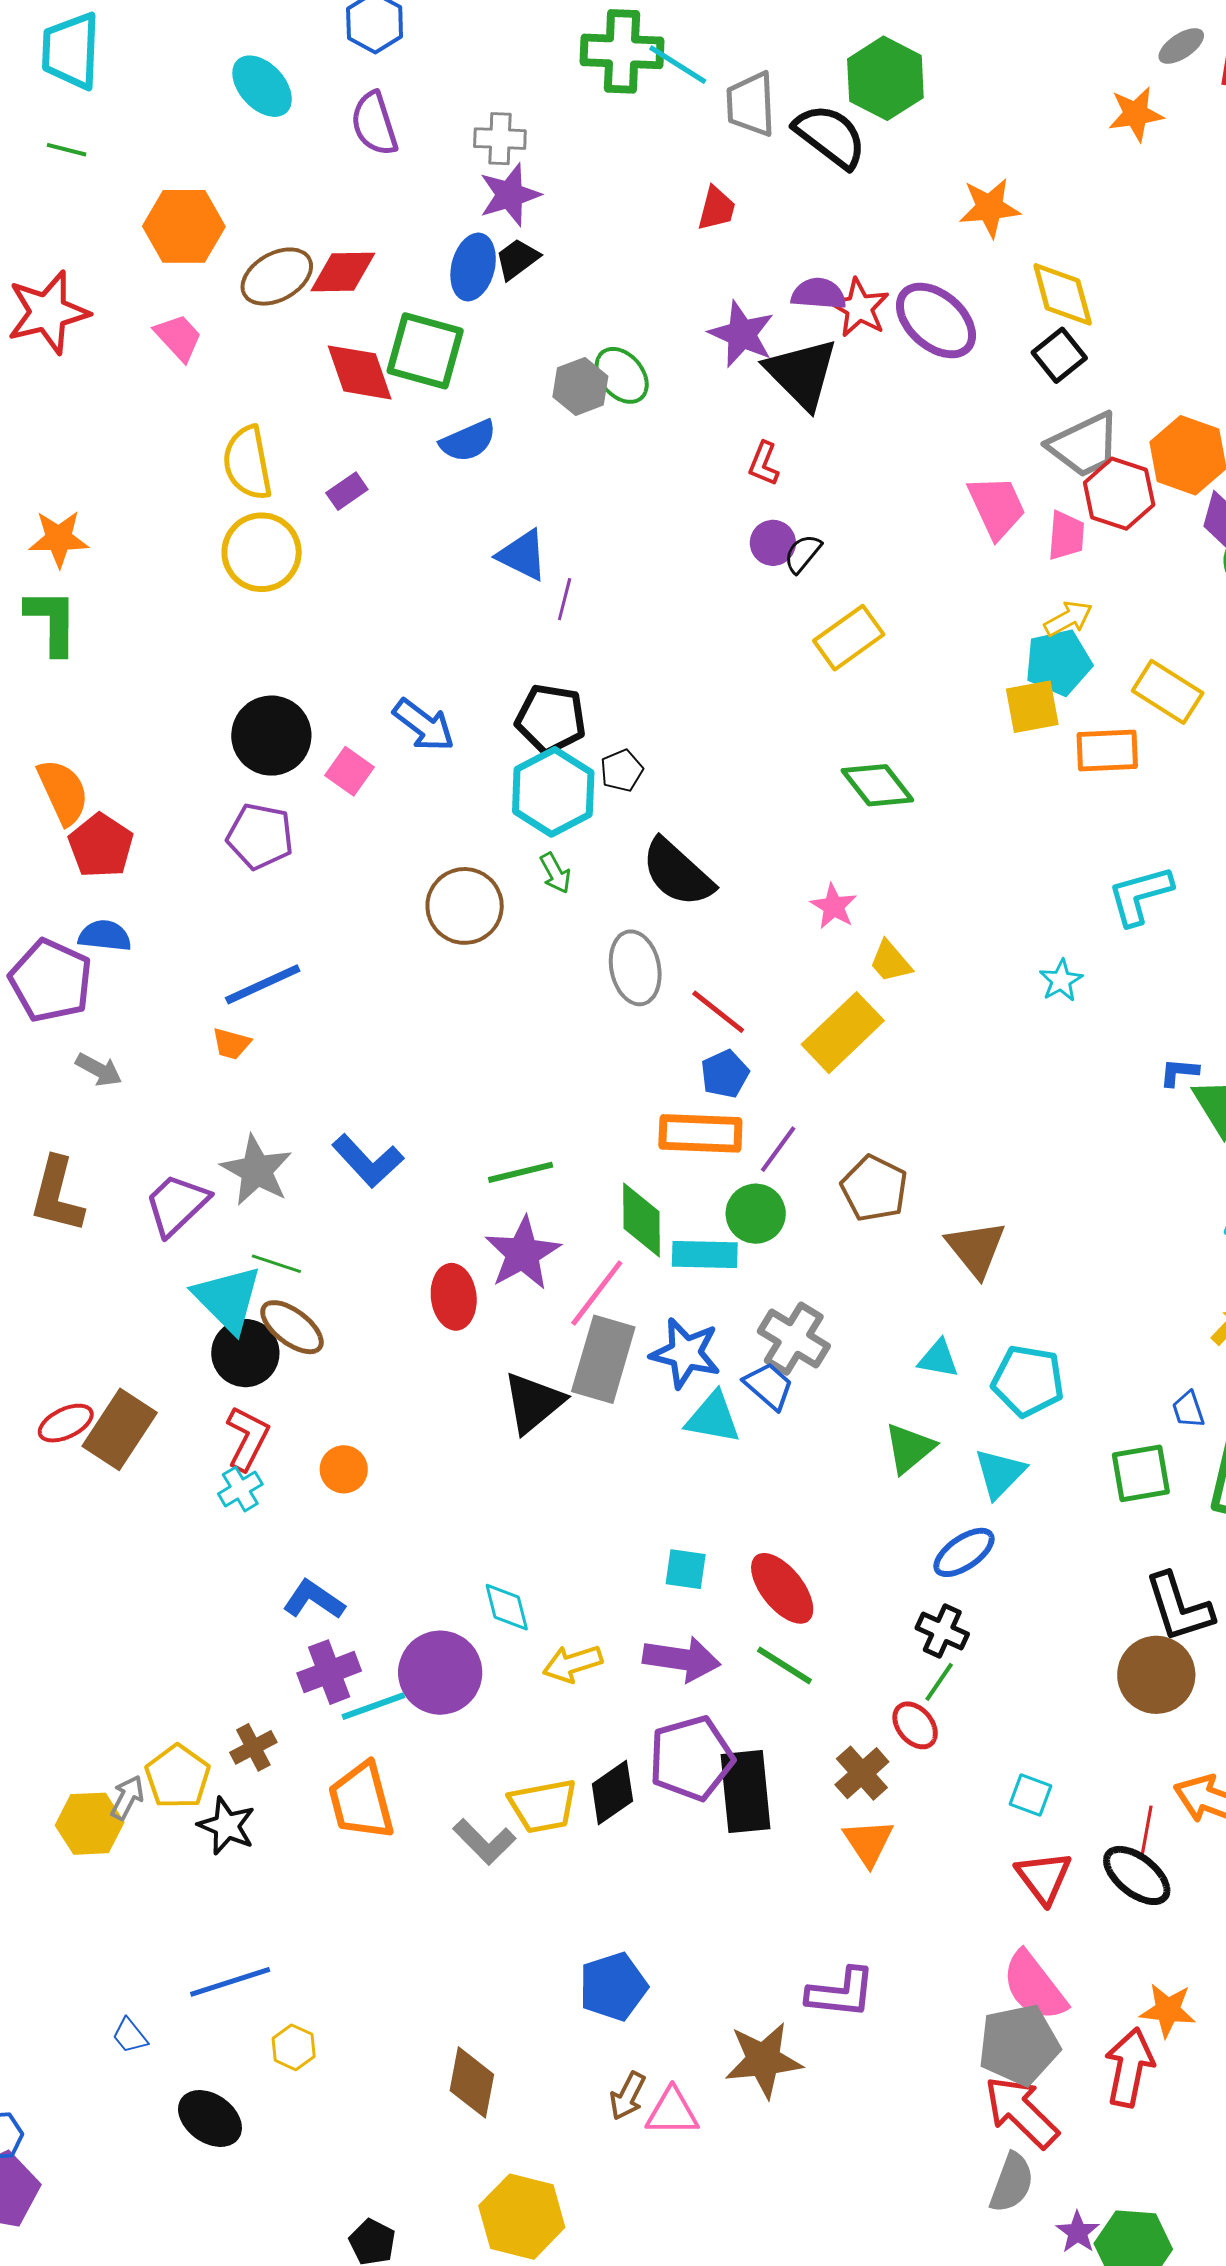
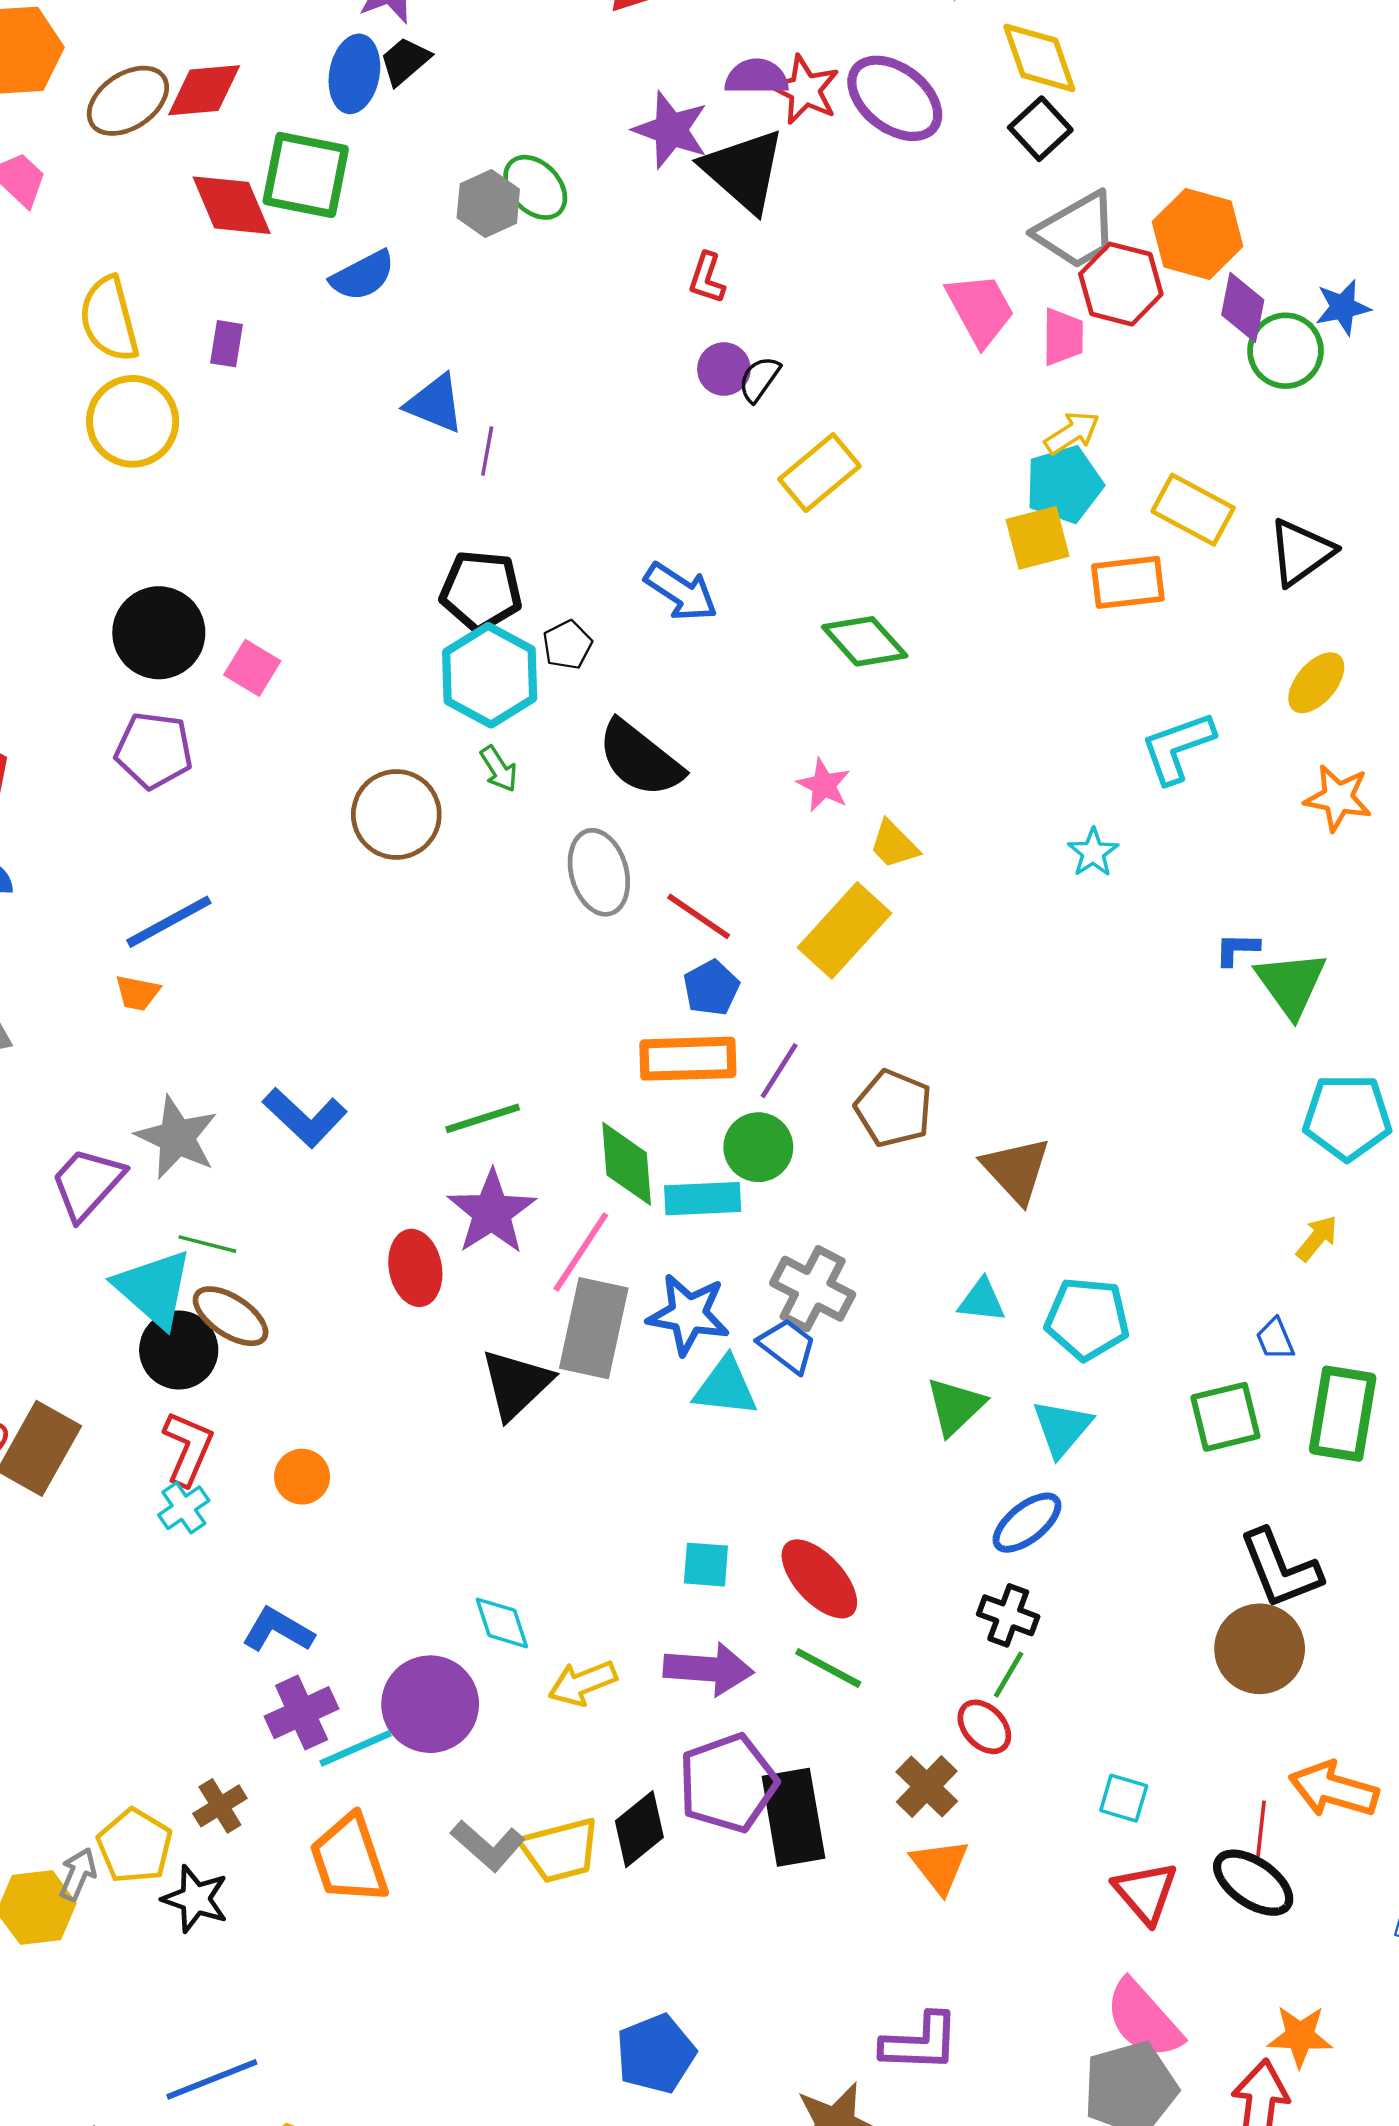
purple rectangle: (347, 491) -> (227, 344), turned -42
blue arrow: (424, 725) -> (681, 592), moved
gray L-shape: (484, 1842) -> (488, 1846), moved

